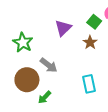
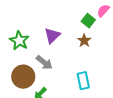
purple triangle: (63, 28) -> (52, 36), moved

